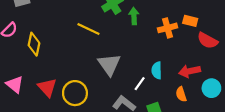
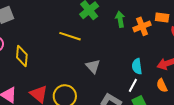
green arrow: (134, 16) -> (120, 19), moved
gray triangle: (109, 64) -> (93, 66), size x0.7
white line: (140, 84) -> (133, 85), moved

